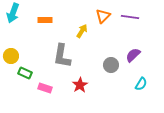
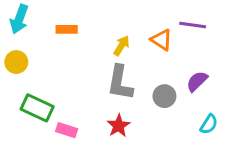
orange triangle: (103, 16) -> (161, 40), moved, turned -42
yellow circle: (11, 56) -> (16, 62), moved
gray L-shape: (62, 56) -> (120, 83), moved
green rectangle: (25, 73) -> (37, 108), size x1.5

